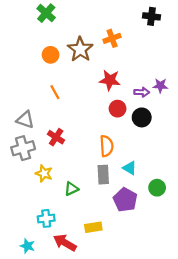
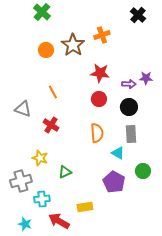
black cross: (152, 16) -> (138, 15), turned 35
orange line: (55, 92) -> (53, 92), moved
red circle: (118, 109) -> (99, 99), moved
gray cross: (23, 148) -> (21, 181), moved
gray rectangle: (103, 175) -> (131, 134), moved

